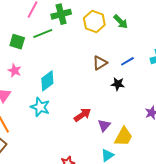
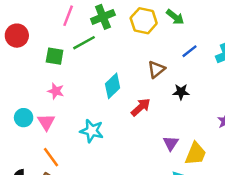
blue line: (127, 61) -> (190, 51), moved
cyan diamond: (47, 81) -> (113, 86), moved
red arrow: (82, 115) -> (141, 107), moved

